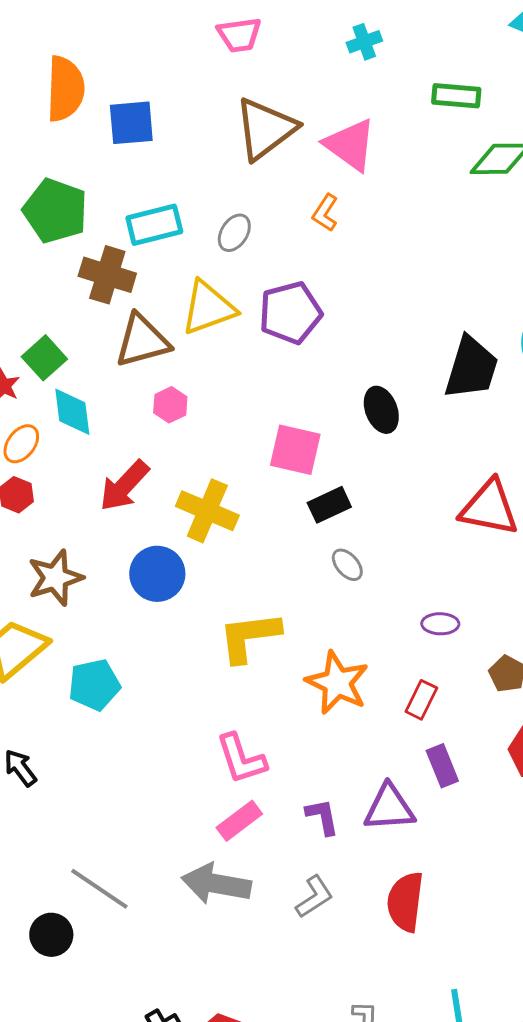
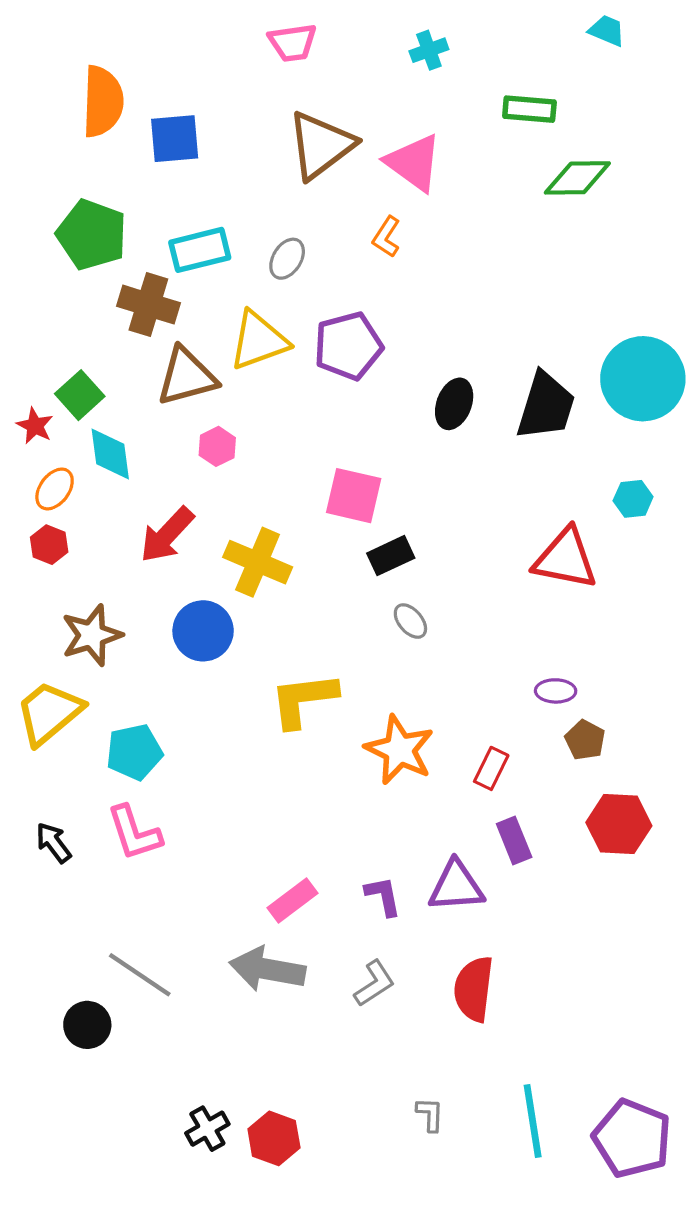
black ellipse: (381, 410) -> (454, 404), moved, turned 42
purple ellipse: (440, 624) -> (556, 691), moved
pink L-shape: (241, 759) -> (134, 833), moved

